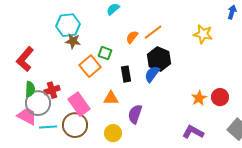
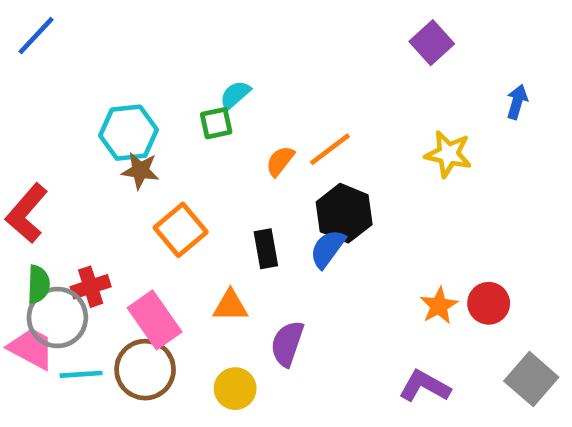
green square: (105, 53) -> (216, 123), moved, turned -32

